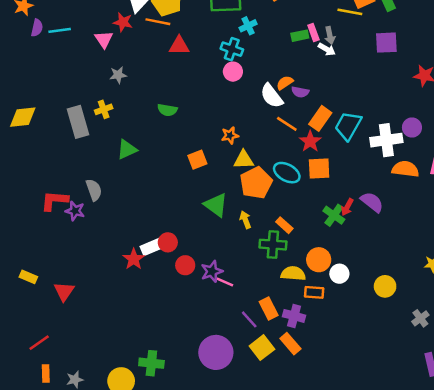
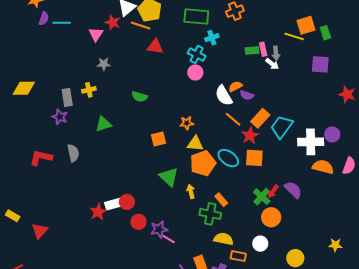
gray rectangle: (78, 122) -> (67, 97), size x0.7
purple star: (75, 211) -> (60, 117), moved
orange circle: (319, 260) -> (271, 217), moved

